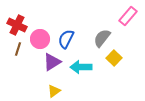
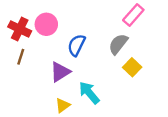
pink rectangle: (128, 16) -> (133, 15), moved
pink circle: (40, 39) -> (46, 24), moved
cyan arrow: (81, 67) -> (89, 93), moved, turned 50

